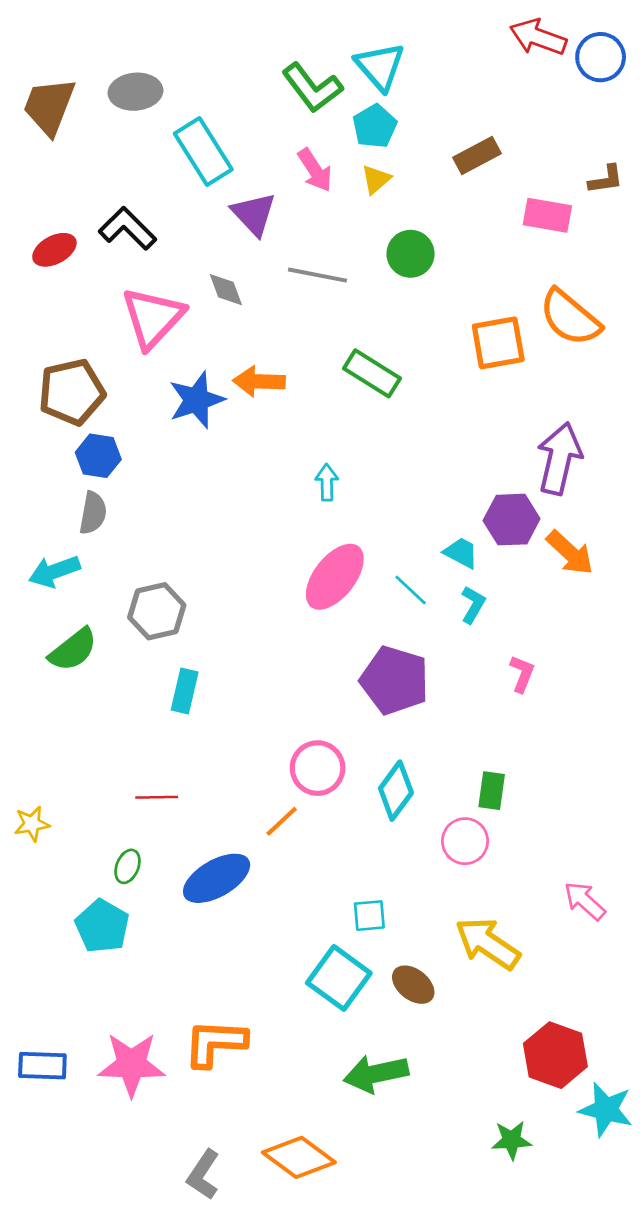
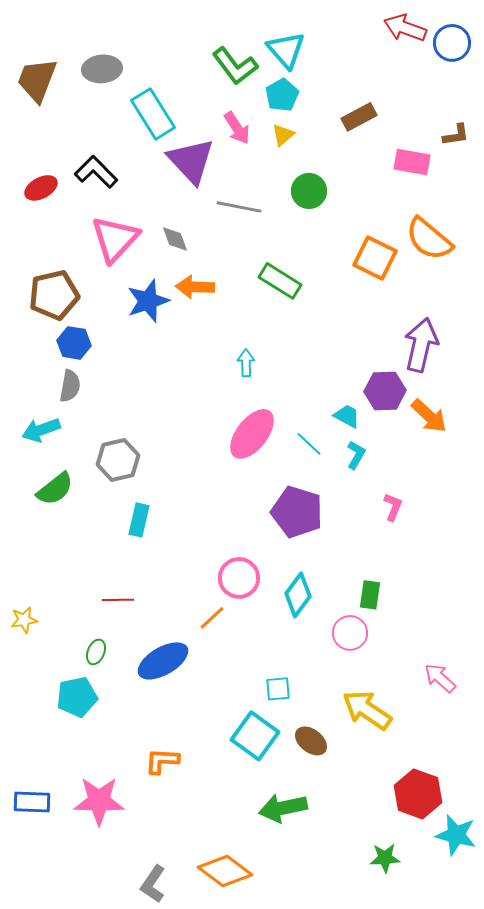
purple triangle: (254, 214) -> (191, 161), size x1.4
gray diamond: (226, 290) -> (175, 239), moved
orange square: (498, 343) -> (375, 258), turned 36
cyan pentagon: (102, 926) -> (77, 697), turned 30
orange L-shape: (215, 1043) -> (162, 761), moved, size x0.7

